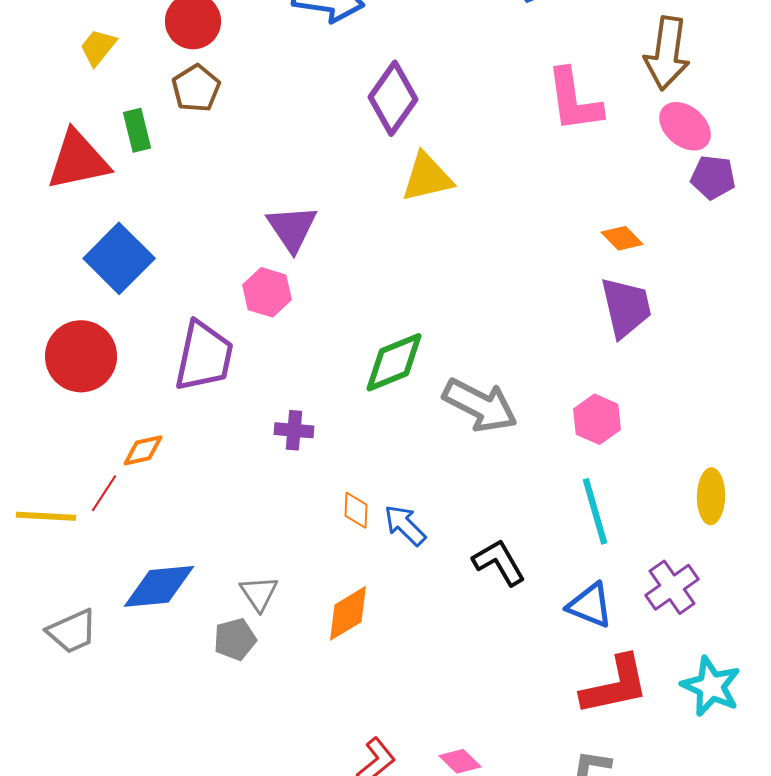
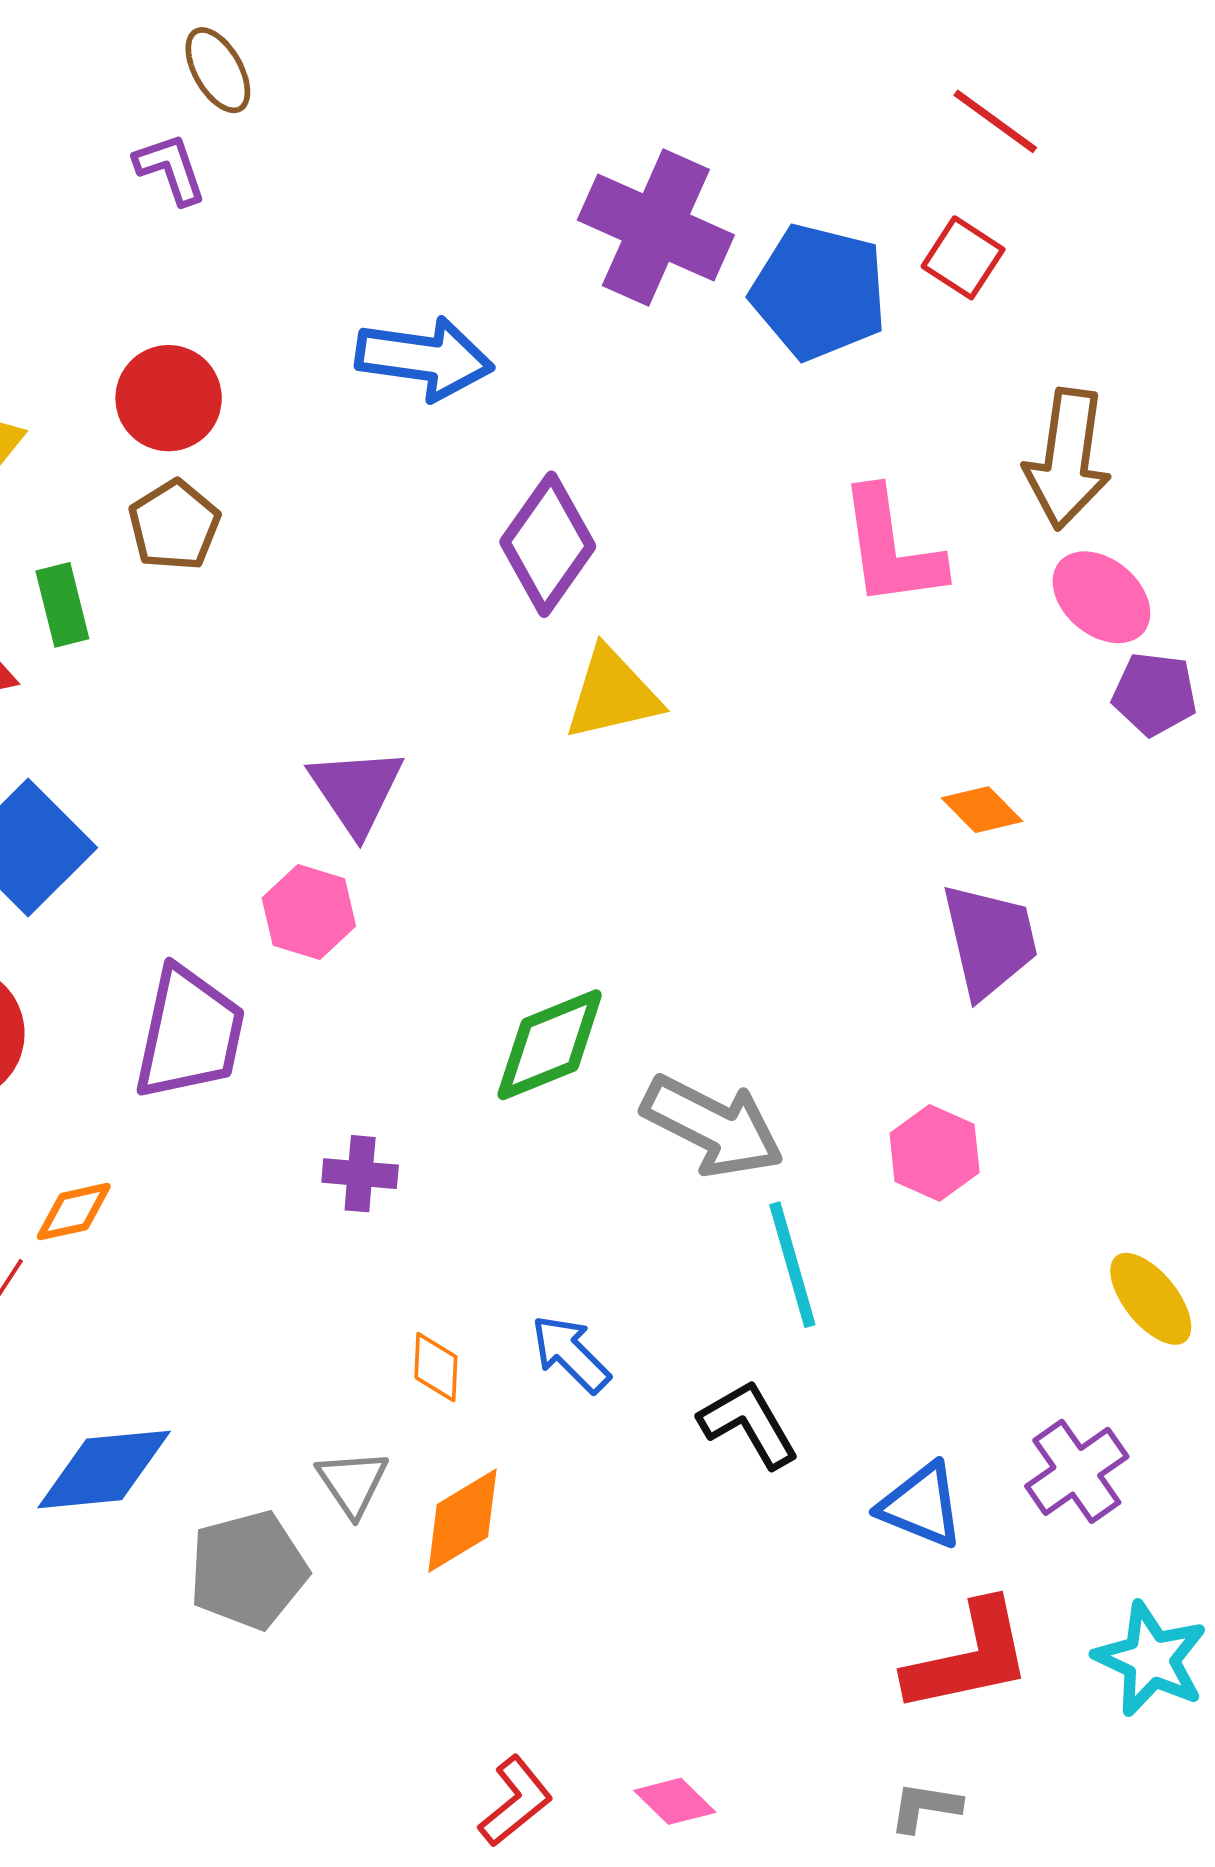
yellow ellipse: (711, 496) -> (1151, 1299), turned -40
orange diamond: (356, 510) -> (436, 1367), moved
cyan line: (595, 511) -> (792, 1265), moved
gray triangle: (259, 593) -> (352, 1483), moved
gray pentagon: (235, 639) -> (248, 1570), size x1.5

